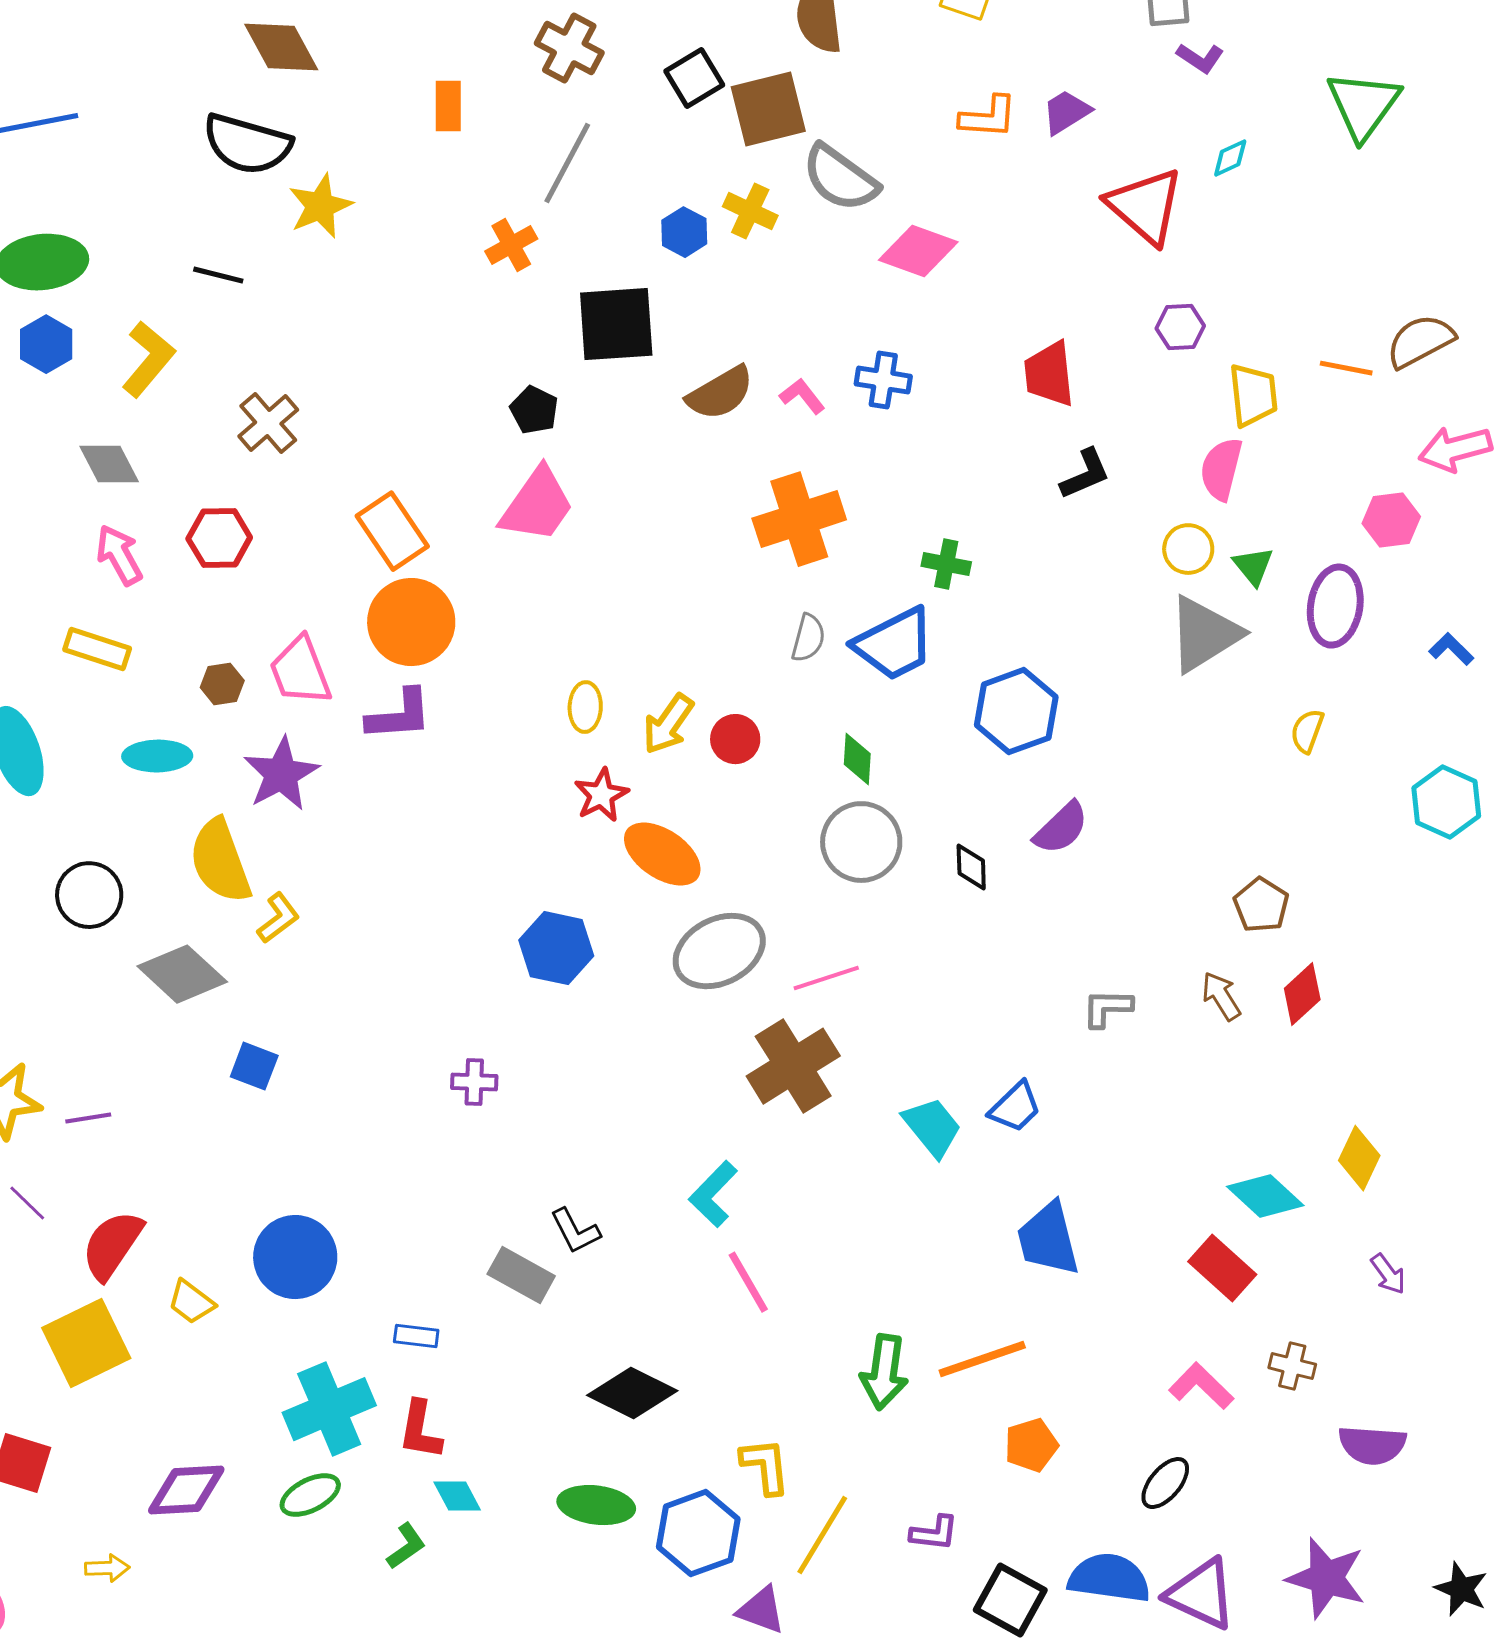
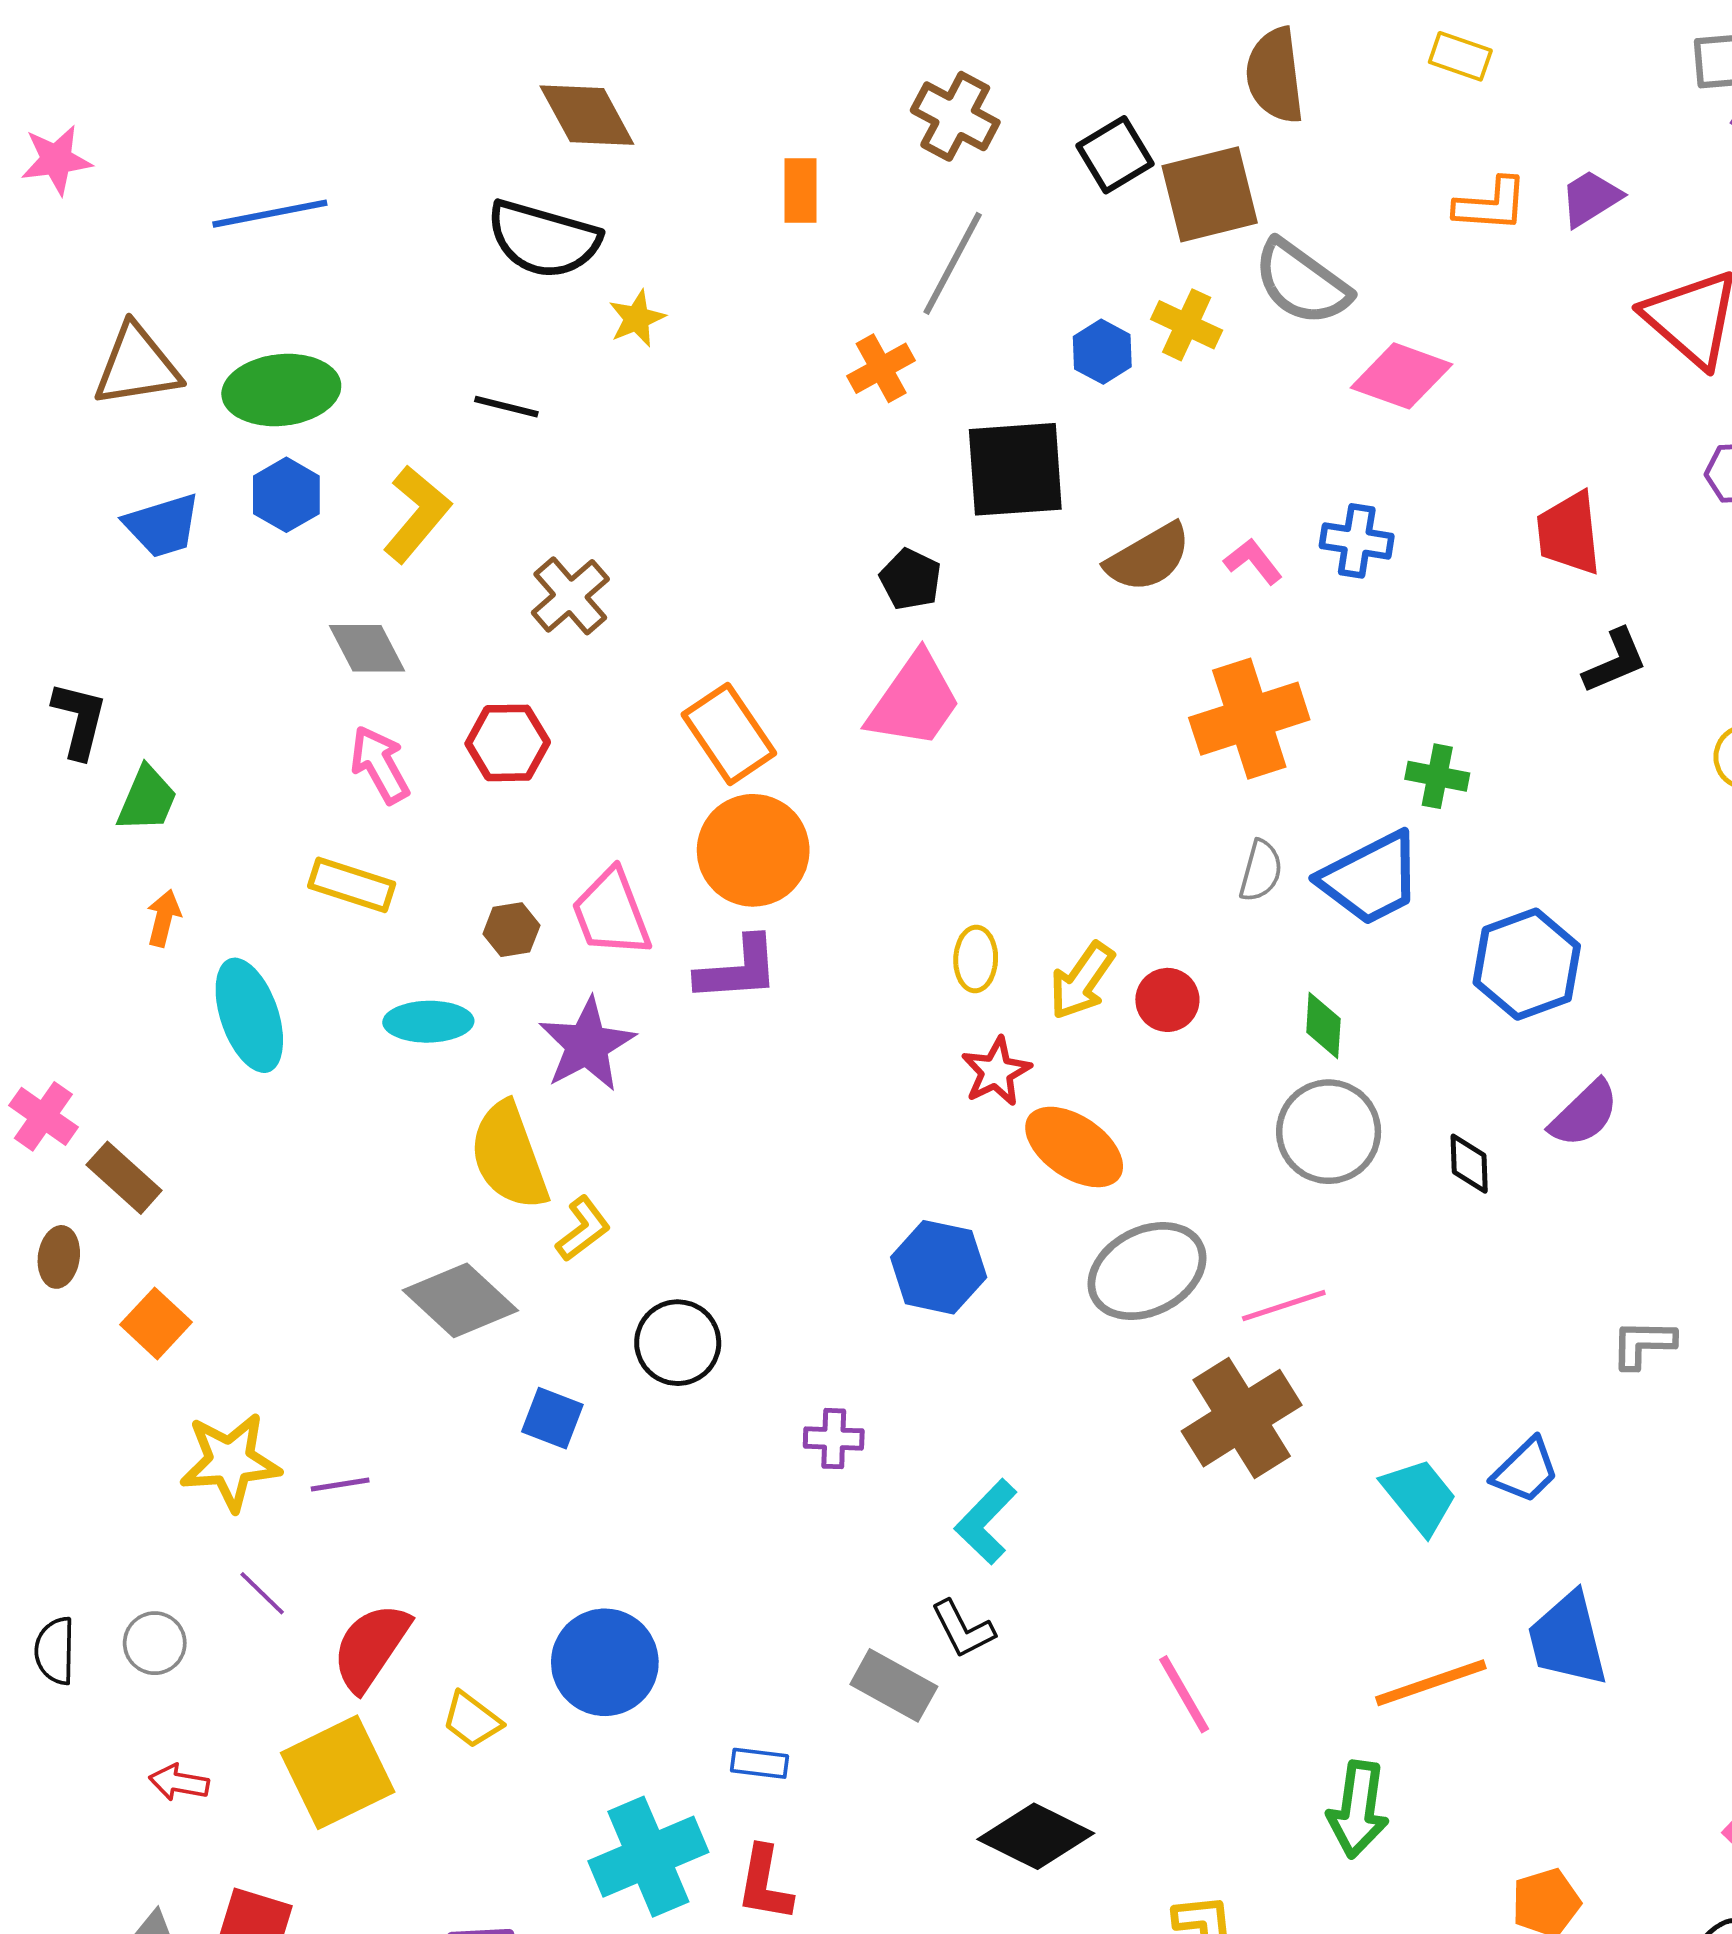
yellow star: (320, 206) -> (637, 318), size x0.7
black circle: (89, 895) -> (678, 1343), moved
cyan L-shape: (713, 1194) -> (986, 1522), moved
orange line: (982, 1359) -> (1431, 1683), moved

